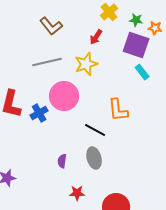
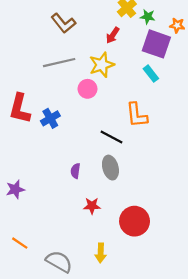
green star: (136, 20) -> (148, 17), moved
cyan rectangle: (142, 72) -> (151, 74), moved
pink circle: (64, 96) -> (87, 89), moved, size x0.6

